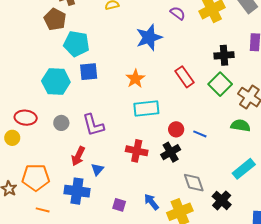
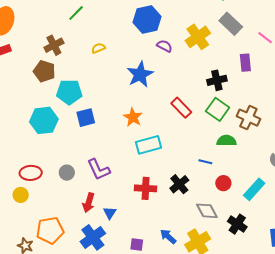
cyan hexagon: (56, 82) -> (44, 120), moved
green semicircle: (241, 126) -> (227, 141), moved
red circle: (176, 129) -> (223, 183), moved
blue cross: (77, 191) -> (93, 237), turned -35

